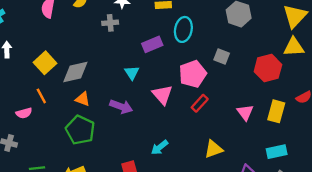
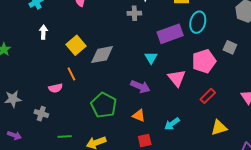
purple rectangle: (152, 44) -> (170, 34), size x1.4
orange triangle: (83, 99) -> (139, 116), moved
red rectangle: (200, 103) -> (208, 96), moved

